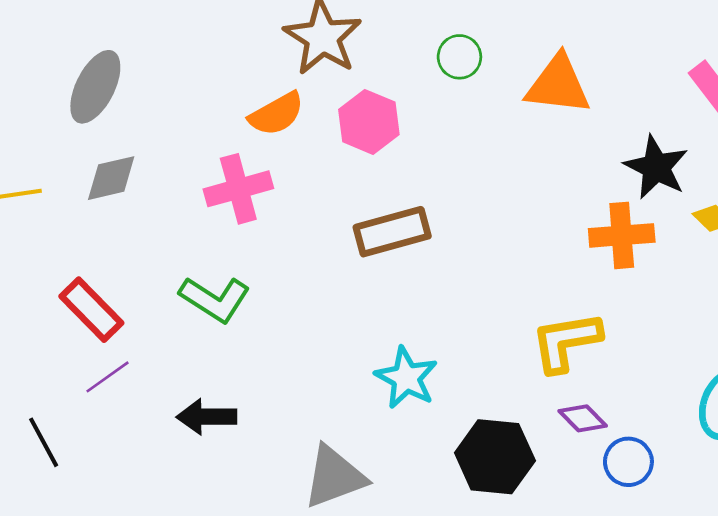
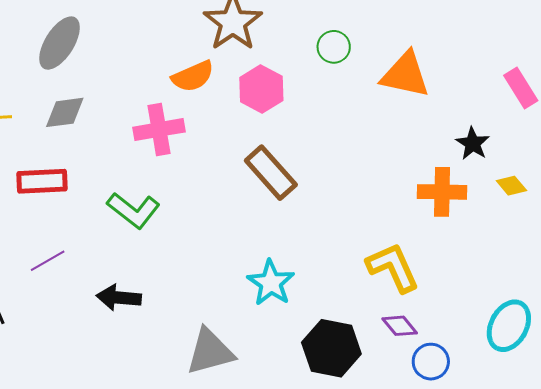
black star: (656, 167) -> (473, 144), size x0.7
brown rectangle: (392, 232) -> (271, 173), turned 58
red rectangle: (91, 310) -> (42, 181), moved, turned -54
yellow L-shape: (566, 342) -> (393, 267), turned 70

